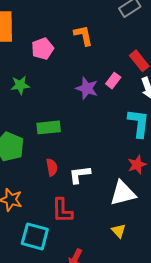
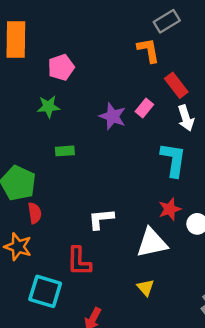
orange L-shape: (83, 35) -> (148, 50), moved
green star: (20, 85) -> (48, 107), moved
green rectangle: (49, 127) -> (65, 151), moved, size x0.7
red semicircle: (52, 167) -> (35, 213), moved

